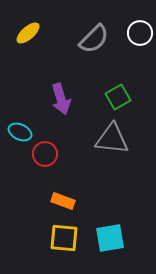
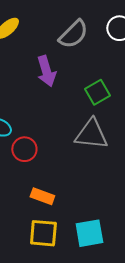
purple arrow: (61, 99) -> (46, 71), moved

